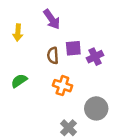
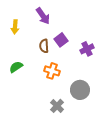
purple square: (73, 48) -> (61, 40), turned -32
purple cross: (95, 57) -> (87, 49), moved

